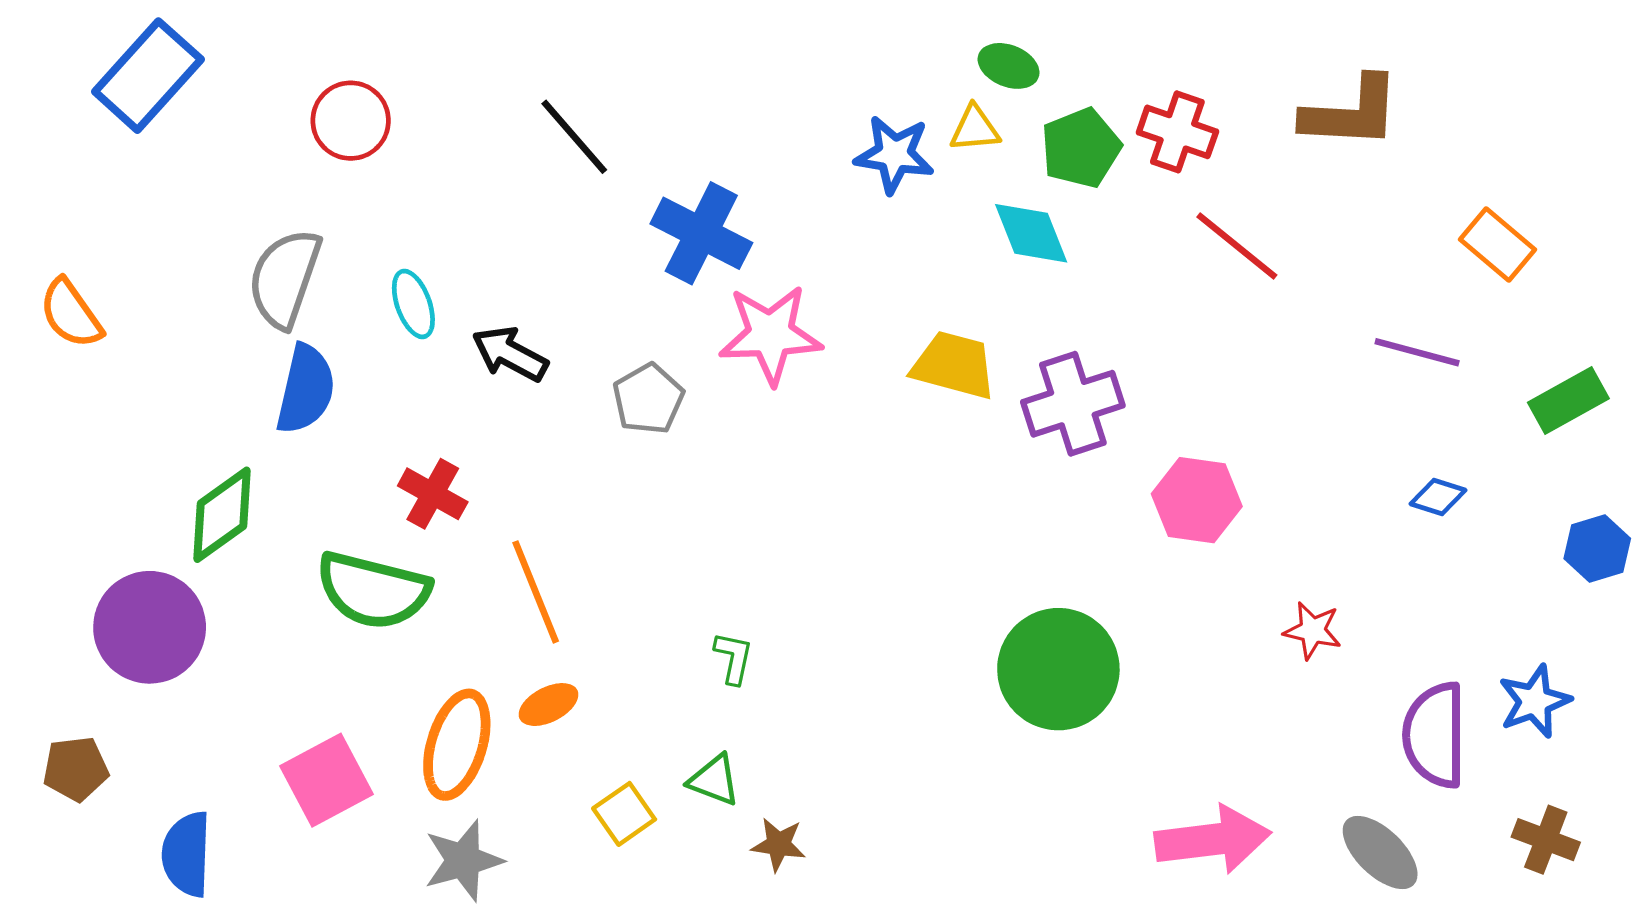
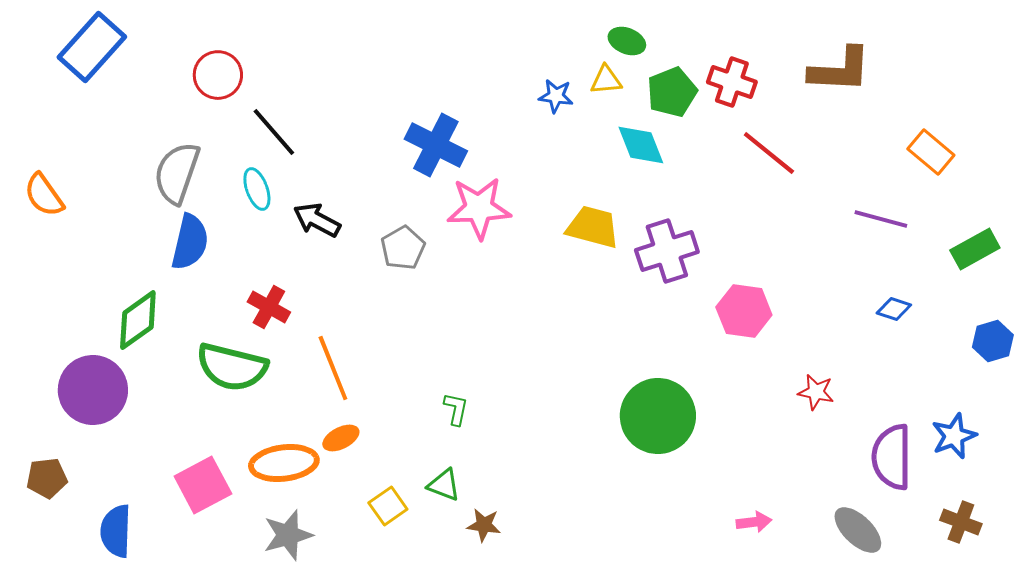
black line: (574, 137) -> (274, 132), moved
blue star: (894, 154) -> (556, 96), size x0.7
orange ellipse: (457, 745) -> (284, 463), turned 66
pink arrow: (1213, 840) -> (754, 522), size x0.5

